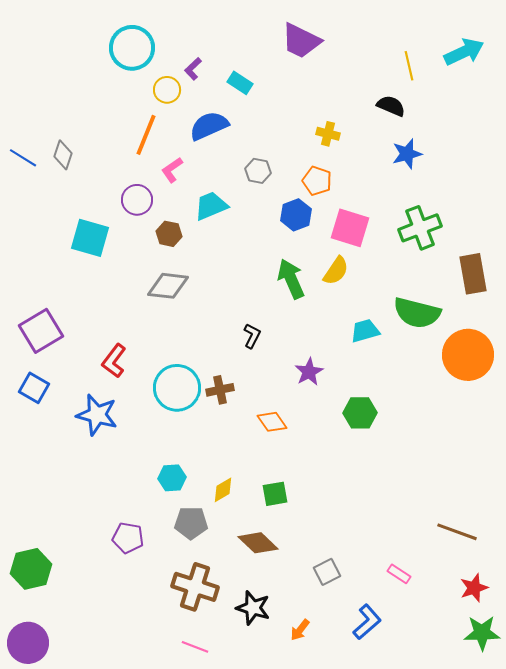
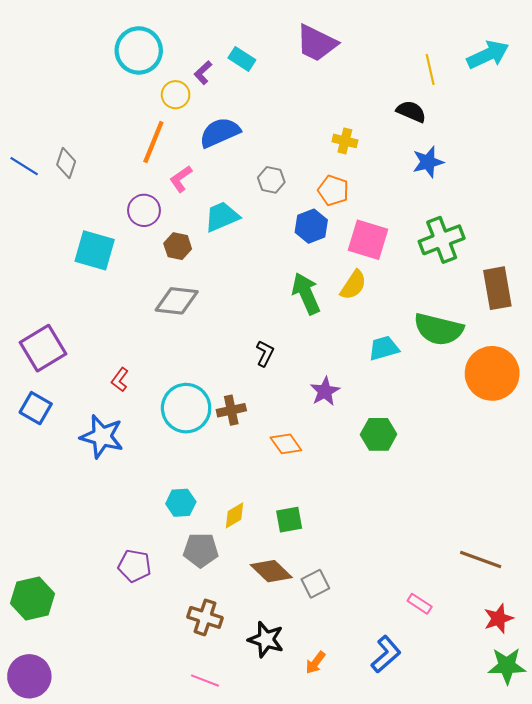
cyan rectangle: (240, 83) -> (242, 59), moved
red L-shape: (114, 361) -> (120, 380), size x0.7
gray square: (327, 572) -> (315, 584), moved
brown cross: (195, 587) -> (205, 617), size x0.7

